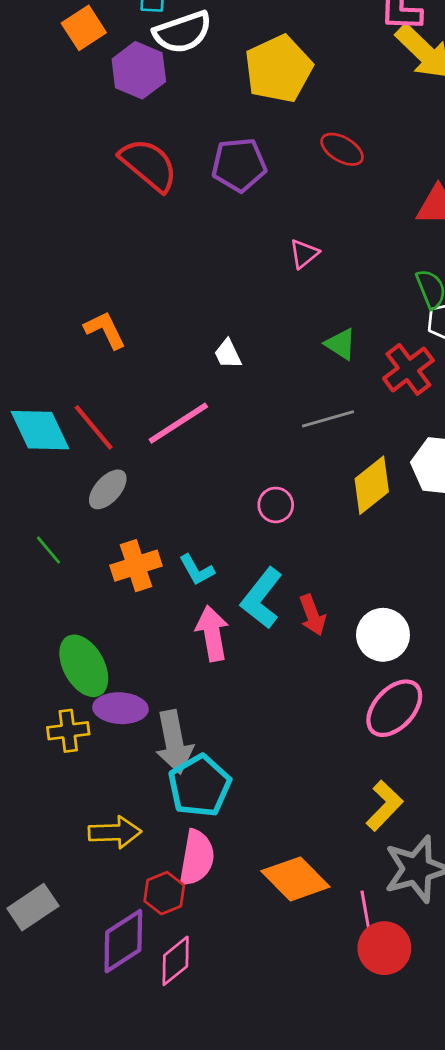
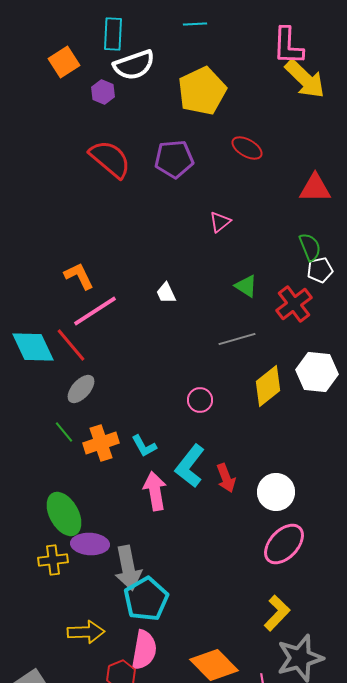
purple hexagon: (139, 70) -> (103, 92), size x0.6
pink line: (178, 423) -> (95, 311), moved
green line: (48, 550) -> (64, 432), moved

